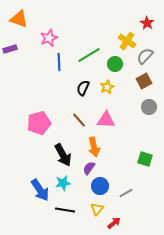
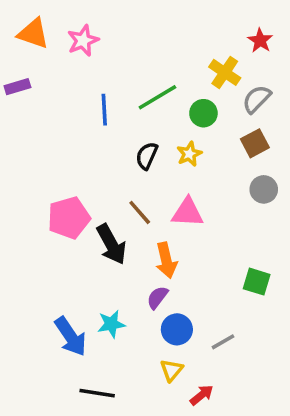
pink star: (49, 38) -> (83, 41), moved
black arrow: (63, 155) -> (111, 244), moved
black line: (65, 210) -> (97, 393), moved

